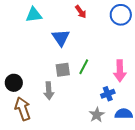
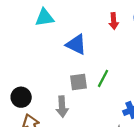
red arrow: (81, 12) -> (114, 21), moved, turned 32
blue triangle: (61, 38) -> (76, 45), turned -30

